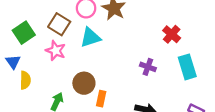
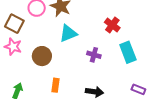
cyan triangle: (90, 37) -> (68, 33), moved
brown circle: (84, 83) -> (42, 56), moved

